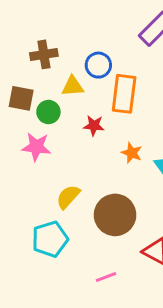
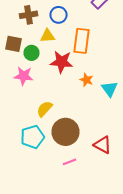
blue circle: (98, 65) -> (58, 15), moved
red star: (94, 126) -> (62, 62), size x1.6
brown circle: (115, 215) -> (66, 132), moved

